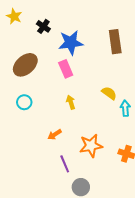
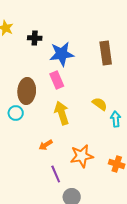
black cross: (43, 26) -> (35, 38), turned -32
brown ellipse: (25, 65) -> (27, 91), moved, turned -45
yellow arrow: (71, 102) -> (62, 113), size x1.6

